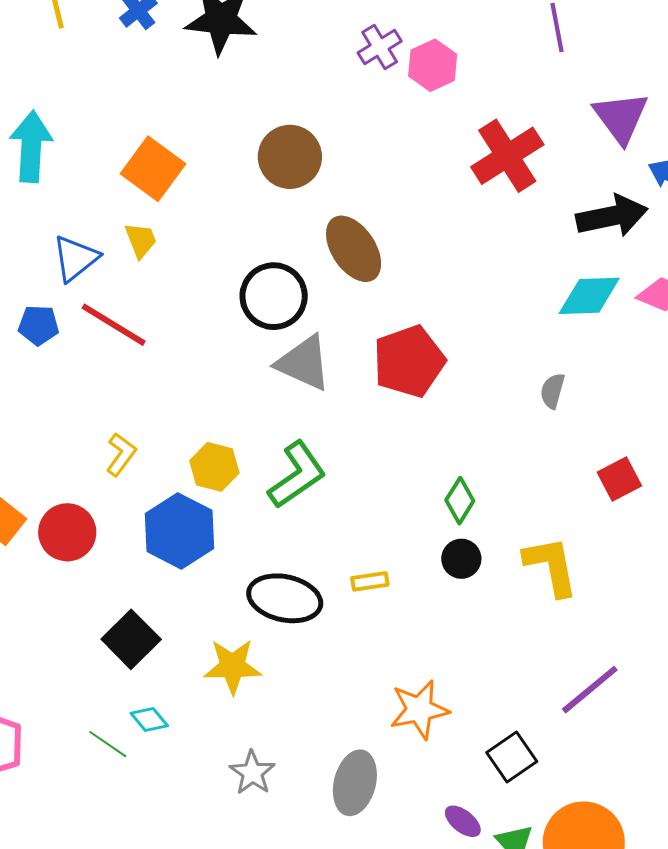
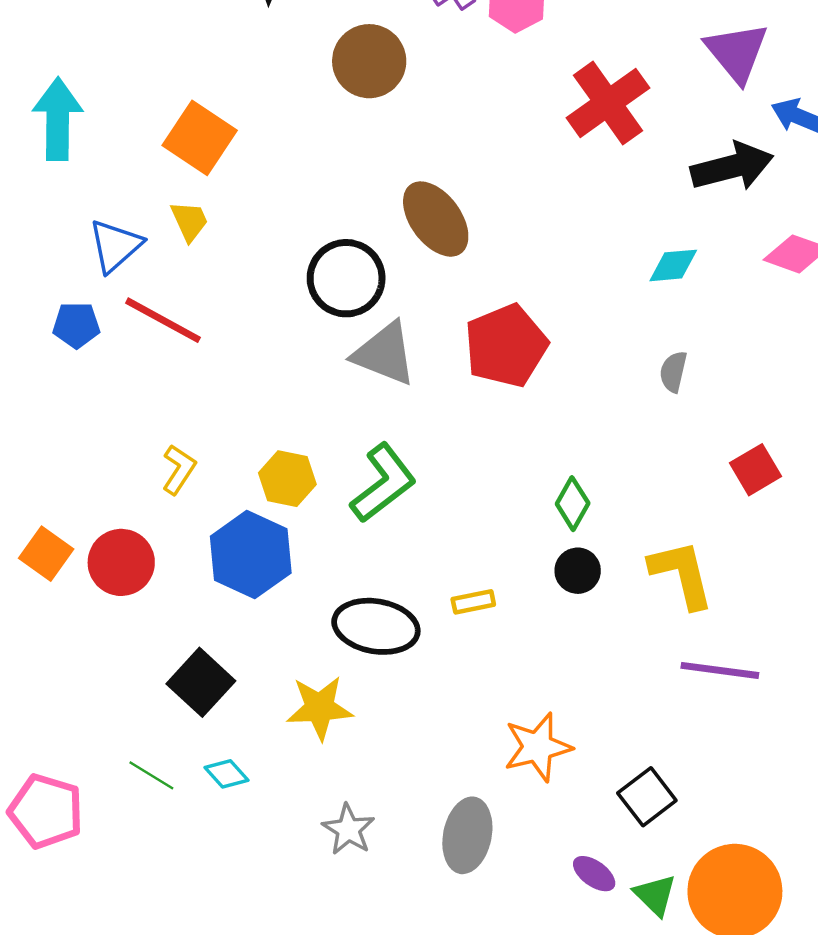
brown circle: (290, 157) -> (369, 61), moved
cyan diamond: (589, 296) -> (673, 265), moved, size x0.7
purple line: (590, 690) -> (720, 670), moved, turned 50
green line: (108, 744) -> (151, 775), moved

